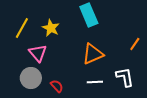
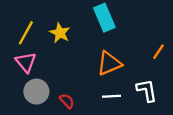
pink triangle: (38, 53) -> (26, 62), moved

